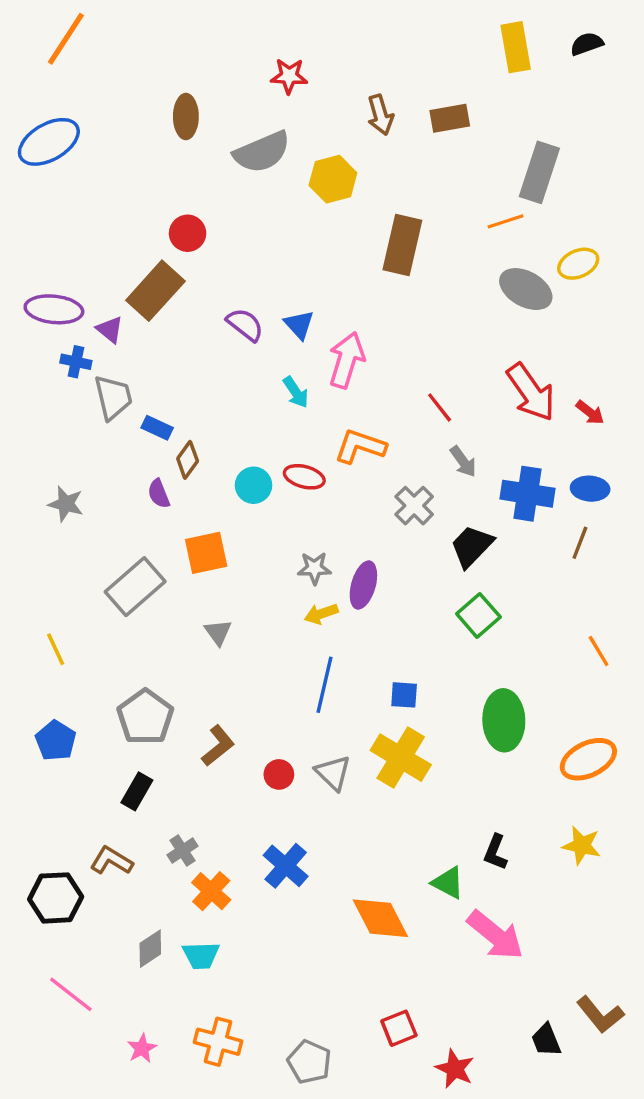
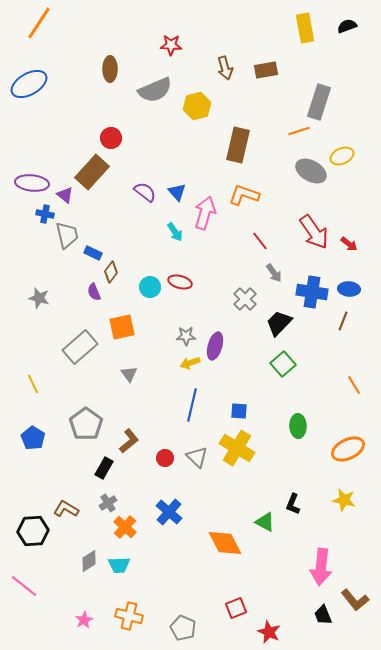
orange L-shape: (360, 446) -> (244, 195), moved
green ellipse: (504, 720) -> (298, 426), size x0.7
black rectangle: (137, 791) -> (104, 468), moved
pink arrow: (495, 935) -> (321, 567), moved, turned 57
pink line: (71, 994) -> (24, 586), moved

